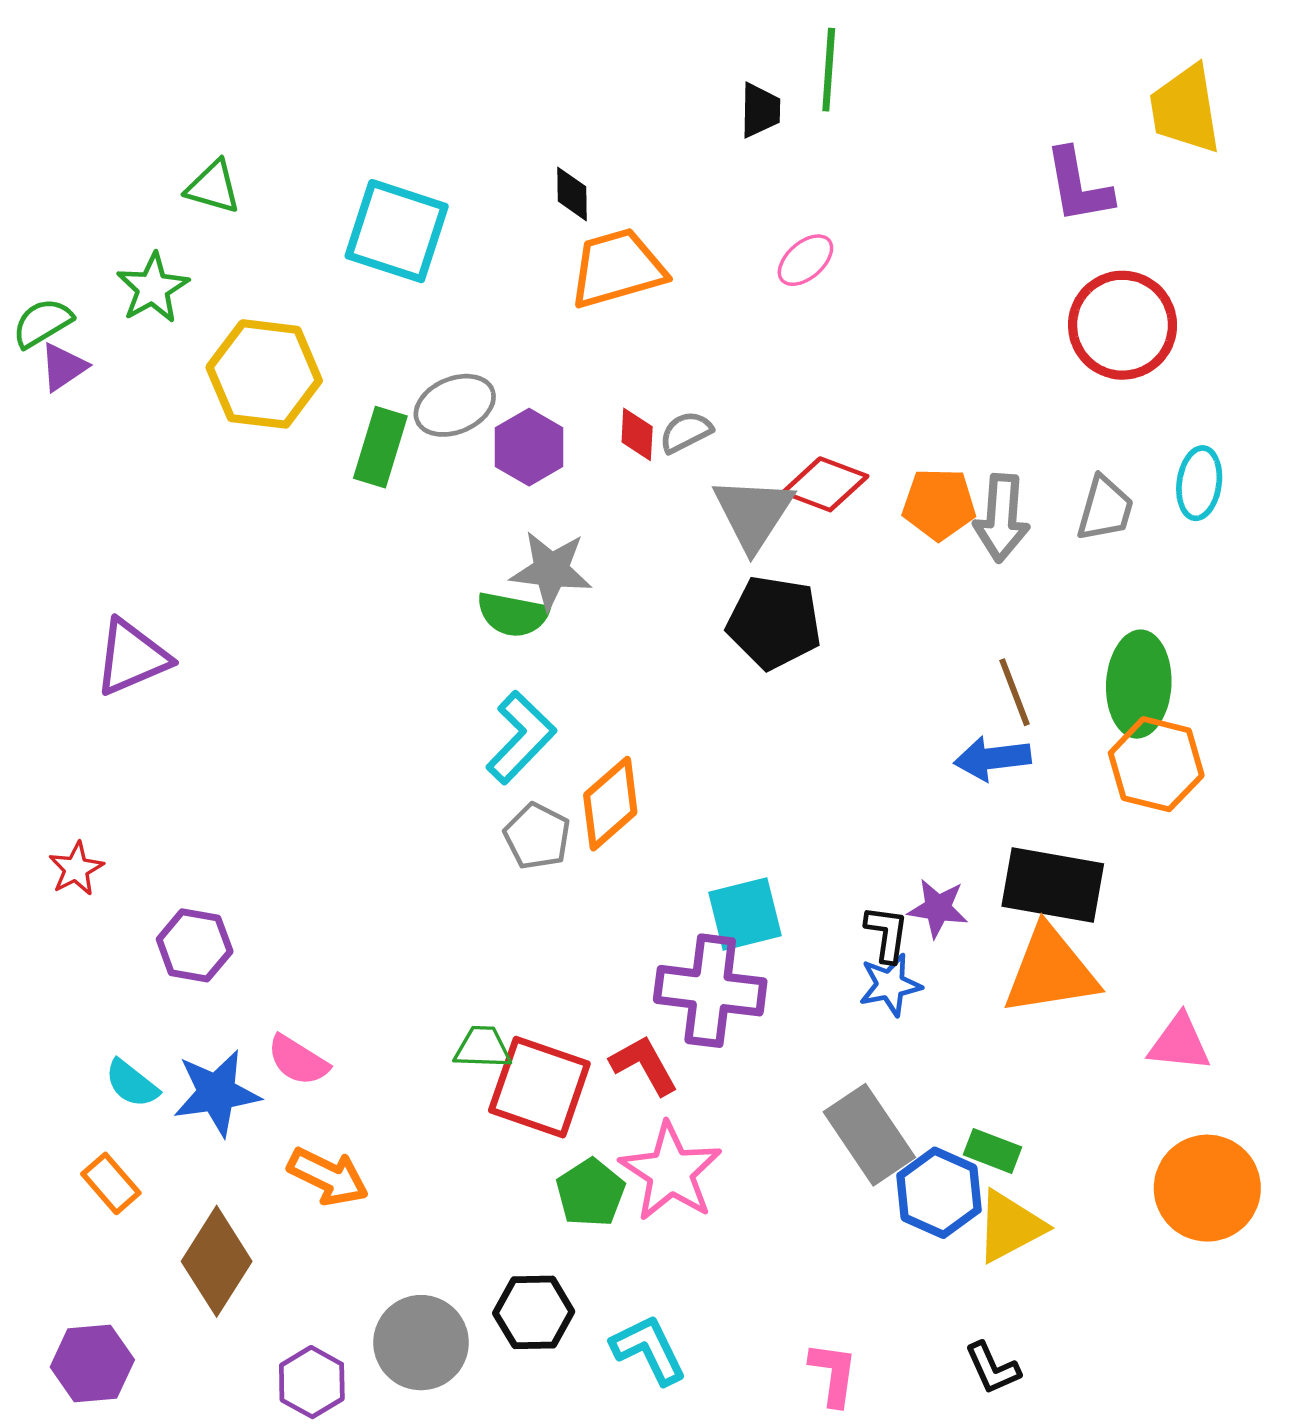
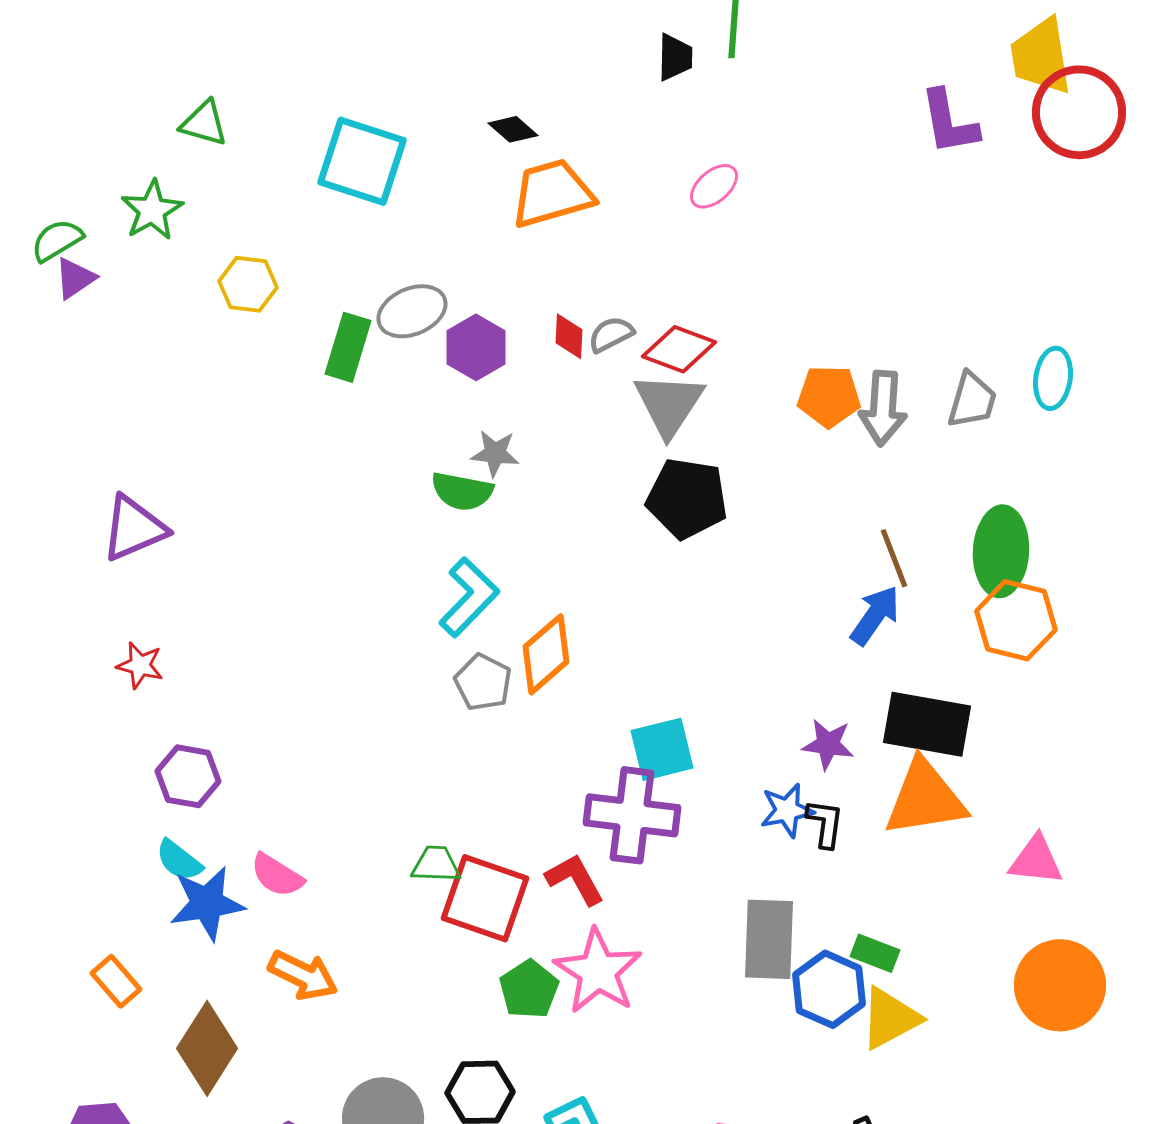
black diamond: (572, 194) -> (513, 129), turned -48
red circle: (1123, 325) -> (1079, 112), moved
yellow hexagon: (264, 374) -> (248, 284), size x0.6
red diamond: (825, 484) -> (679, 349), moved
gray star: (551, 570) -> (495, 453), size x0.7
blue arrow: (992, 758) -> (875, 615), turned 132
red star: (76, 869) -> (140, 665), moved, turned -30
black L-shape: (887, 934) -> (825, 823), moved
cyan semicircle: (132, 1084) -> (179, 860), moved
gray rectangle: (869, 1135) -> (769, 939), turned 36

